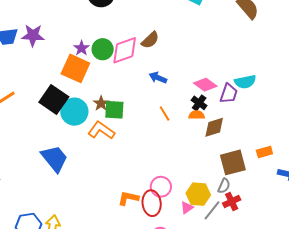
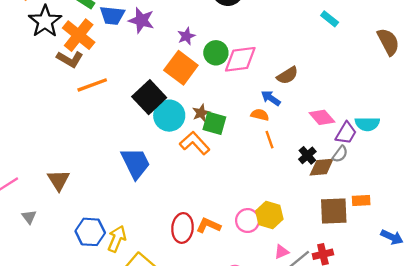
brown semicircle: (150, 40) -> (287, 75), moved
purple star: (82, 48) -> (186, 36), moved
black cross: (199, 103) -> (307, 155), moved
orange semicircle: (197, 115) -> (260, 115), moved
orange rectangle: (264, 152) -> (361, 201), moved
gray semicircle: (224, 186) -> (340, 154), moved
yellow hexagon: (198, 194) -> (269, 215), moved
red ellipse: (152, 203) -> (182, 228), moved
pink triangle: (187, 208) -> (282, 252), moved

